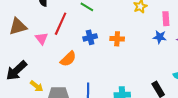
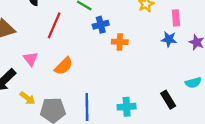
blue cross: (90, 37) -> (101, 25), moved
pink triangle: (42, 38) -> (31, 59), moved

